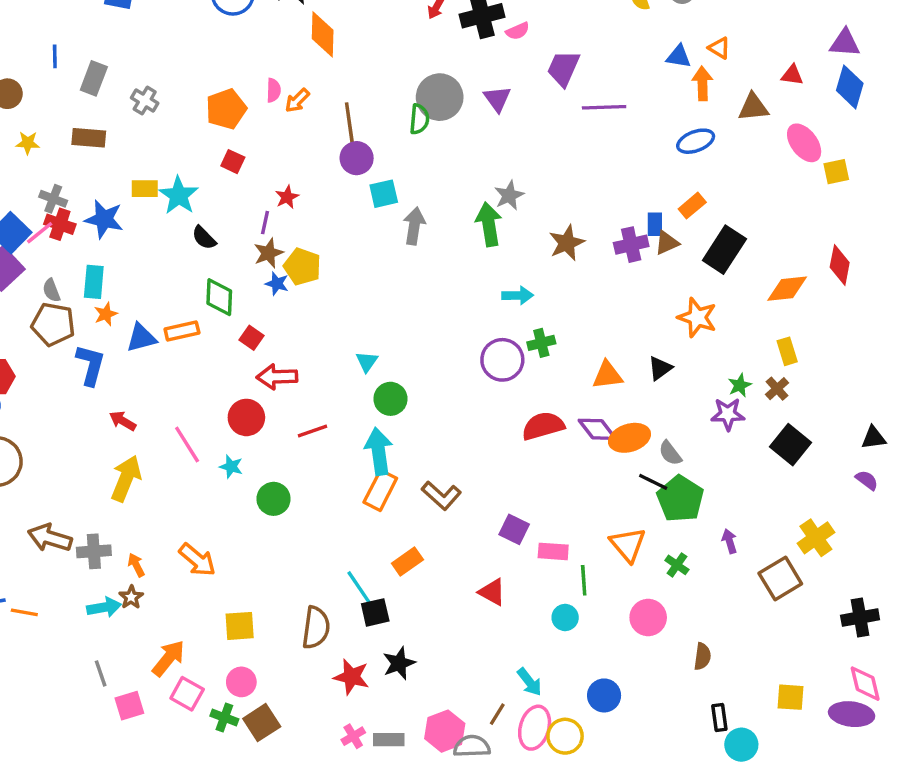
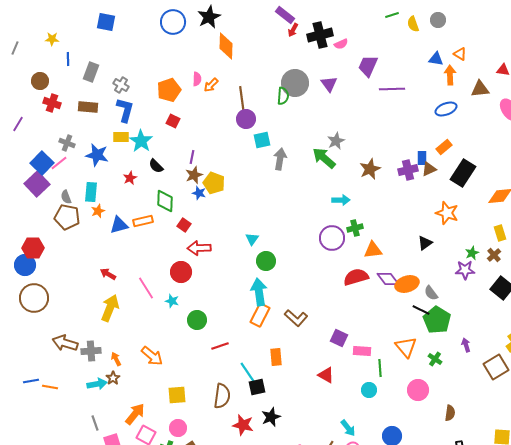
yellow star: (28, 143) -> (52, 39), moved
red star: (287, 197) -> (130, 178), moved
red cross: (60, 224) -> (52, 103), moved
green arrow: (489, 224) -> (324, 158), turned -40
blue L-shape: (90, 365) -> (125, 110), moved
orange triangle: (607, 375) -> (373, 250), moved
red line: (313, 431) -> (220, 346), moved
orange rectangle: (407, 562) -> (276, 357), turned -60

